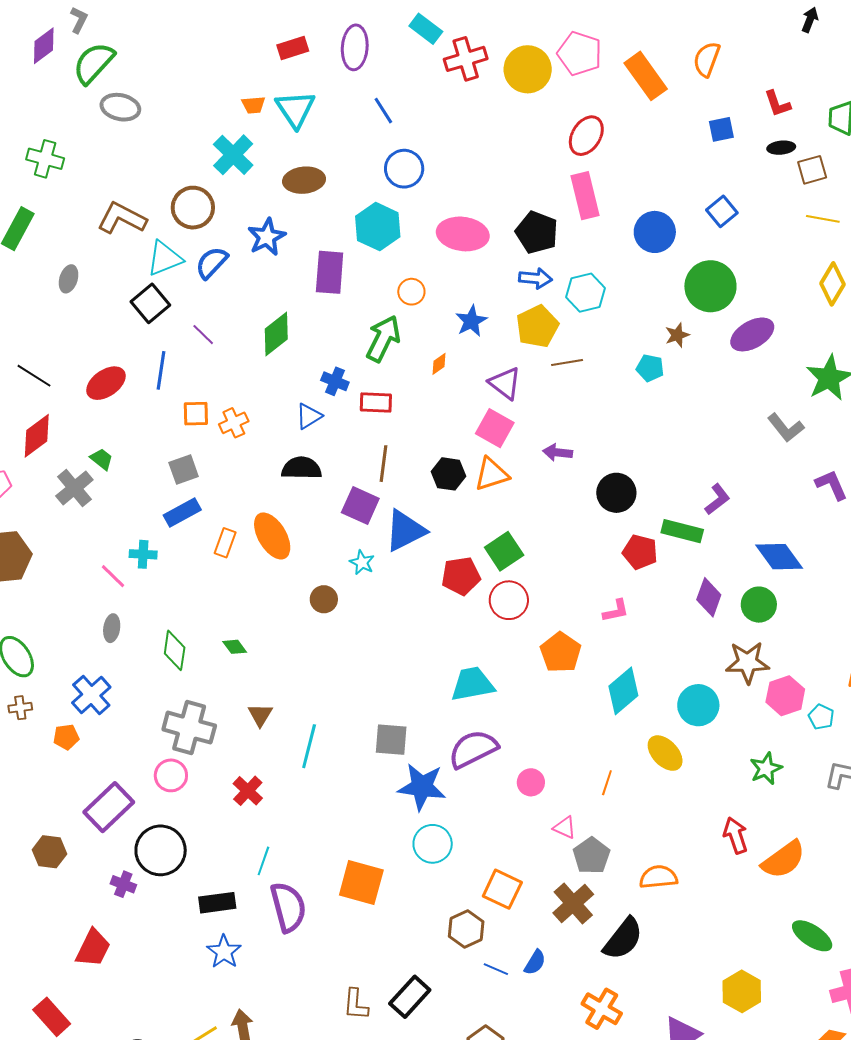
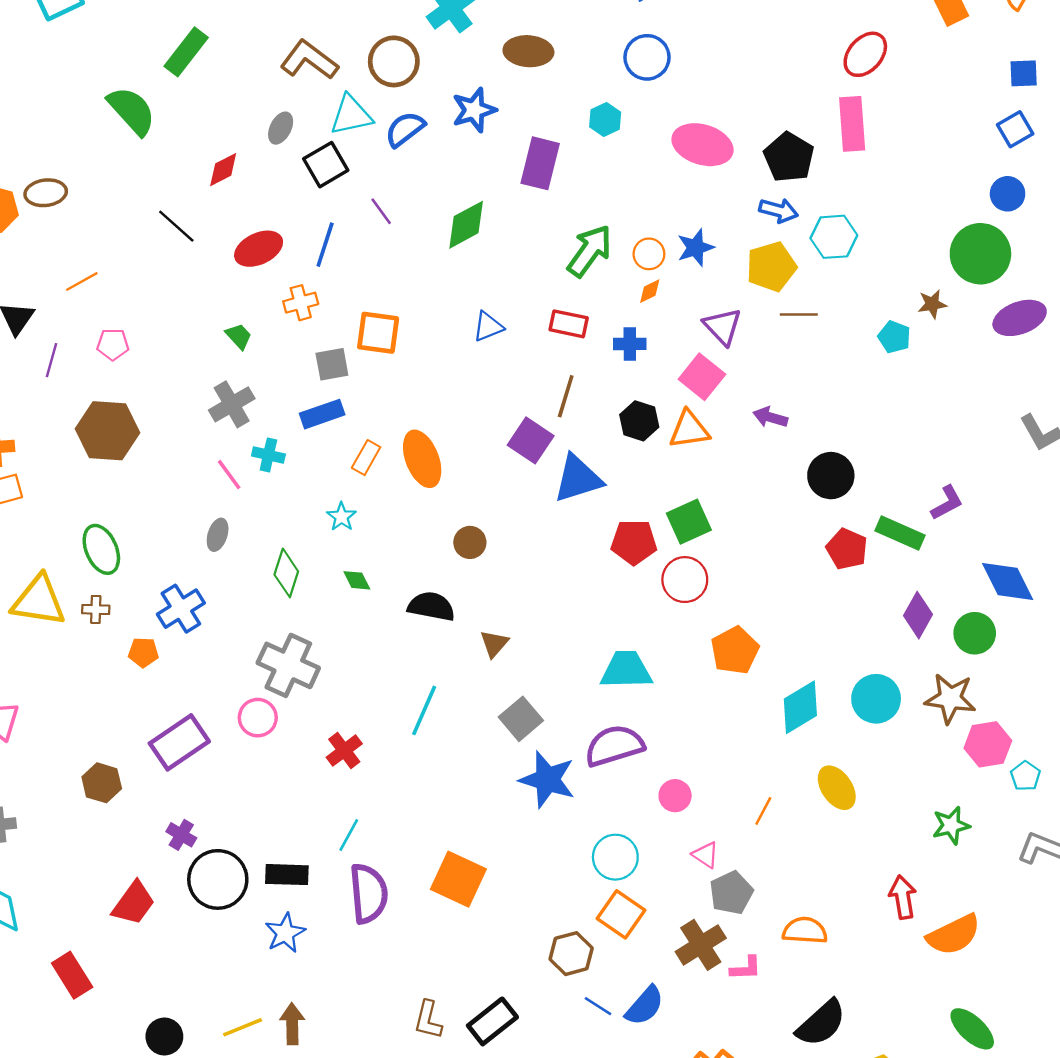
blue square: (722, 211) -> (1015, 129), moved
cyan hexagon: (378, 227) -> (605, 120), size x0.6
blue circle: (655, 232) -> (1008, 194), moved, size x0.7
gray ellipse: (69, 279) -> (281, 128), moved
orange circle: (411, 292) -> (649, 254), moved
blue cross: (335, 381) -> (630, 344), moved, turned -32
orange square: (196, 414) -> (378, 333), moved, size x1.4
orange cross: (234, 423) -> (301, 303), moved
red diamond: (37, 436) -> (223, 170), moved, size x0.7
black semicircle: (302, 468) -> (431, 606), moved
gray cross: (74, 488) -> (232, 404), moved
cyan star: (362, 562) -> (342, 517), moved
pink L-shape: (616, 611) -> (746, 968), moved
cyan circle: (698, 705) -> (876, 699), moved
brown triangle: (260, 715) -> (494, 644), moved
gray square: (391, 740) -> (521, 719), turned 36
cyan circle: (433, 844) -> (615, 857), moved
black circle: (161, 850) -> (218, 879), moved
black semicircle: (623, 939) -> (821, 1023), moved
blue semicircle: (535, 962) -> (645, 1006), size x1.4

